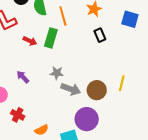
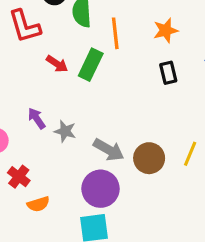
gray star: (57, 73) -> (65, 131), moved
purple circle: (87, 119) -> (101, 189), moved
orange semicircle: (42, 130) -> (38, 204), moved

